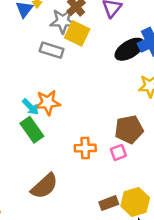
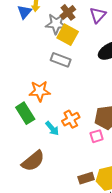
gray rectangle: (52, 50) -> (61, 60), moved
cyan arrow: (30, 107) -> (52, 128), moved
orange cross: (85, 148) -> (71, 119), moved, turned -30

